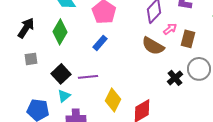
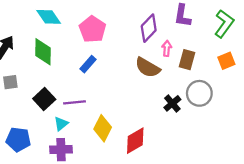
pink arrow: (170, 29) -> (167, 48), turned -48
green diamond: (60, 32) -> (43, 52), turned -30
cyan triangle: (64, 96) -> (61, 124), moved

